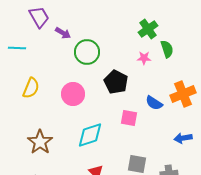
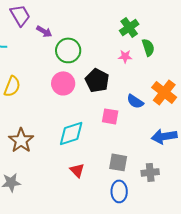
pink circle: (73, 94) -> (63, 83), moved
orange cross: (183, 94) -> (164, 92), turned -30
blue arrow: (183, 138) -> (164, 136), size x1.4

